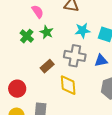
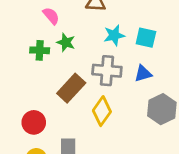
green cross: (27, 36) -> (40, 50), turned -32
brown rectangle: (47, 66) -> (71, 88), size x1.5
yellow diamond: (68, 85) -> (102, 111), turned 45

